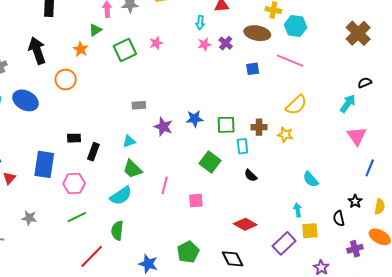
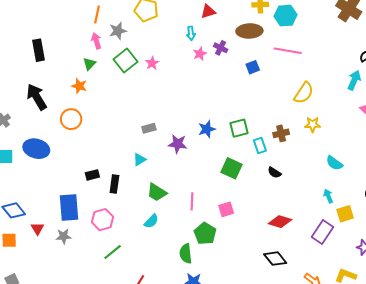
green square: (125, 50) -> (126, 60), moved
brown cross: (259, 127) -> (281, 133), moved
yellow star: (285, 135) -> (313, 124), moved
cyan triangle: (129, 141) -> (140, 159), moved
cyan semicircle: (121, 196) -> (151, 221), size x0.7
gray star: (29, 218) -> (64, 236), moved
green semicircle: (117, 231) -> (186, 254), moved
green pentagon: (188, 252) -> (205, 234), moved

